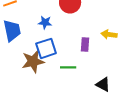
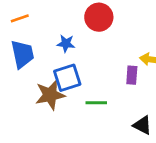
purple rectangle: (85, 44) -> (132, 75), moved

